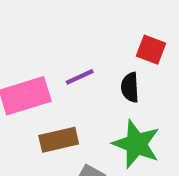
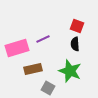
black semicircle: (130, 87) -> (75, 44), moved

